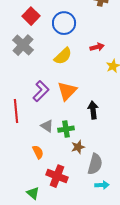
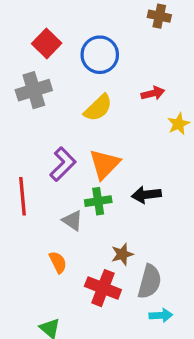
gray cross: (23, 45) -> (34, 90), turned 30
black arrow: (93, 110) -> (146, 195), turned -90
green cross: (66, 129) -> (98, 201), moved
red cross: (57, 176) -> (103, 288), moved

